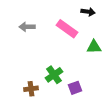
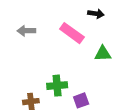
green cross: (54, 75) -> (57, 86), turned 30

